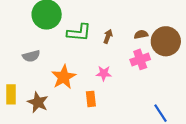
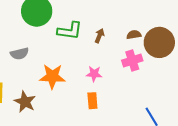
orange star: (64, 77) -> (52, 76), turned 30
orange rectangle: (91, 99) -> (92, 101), moved

